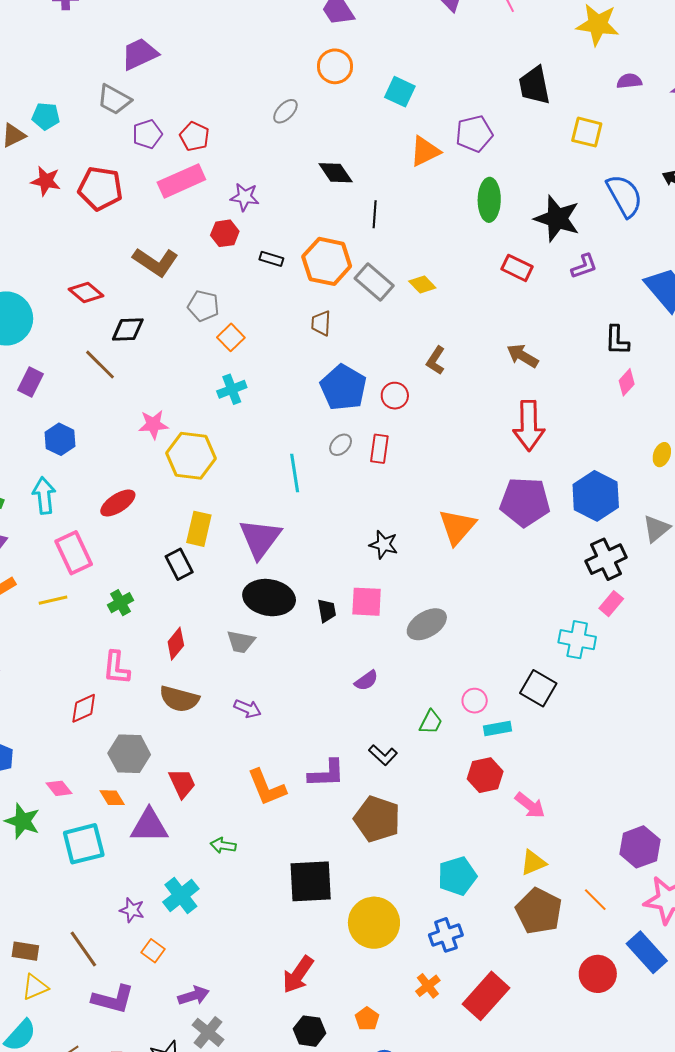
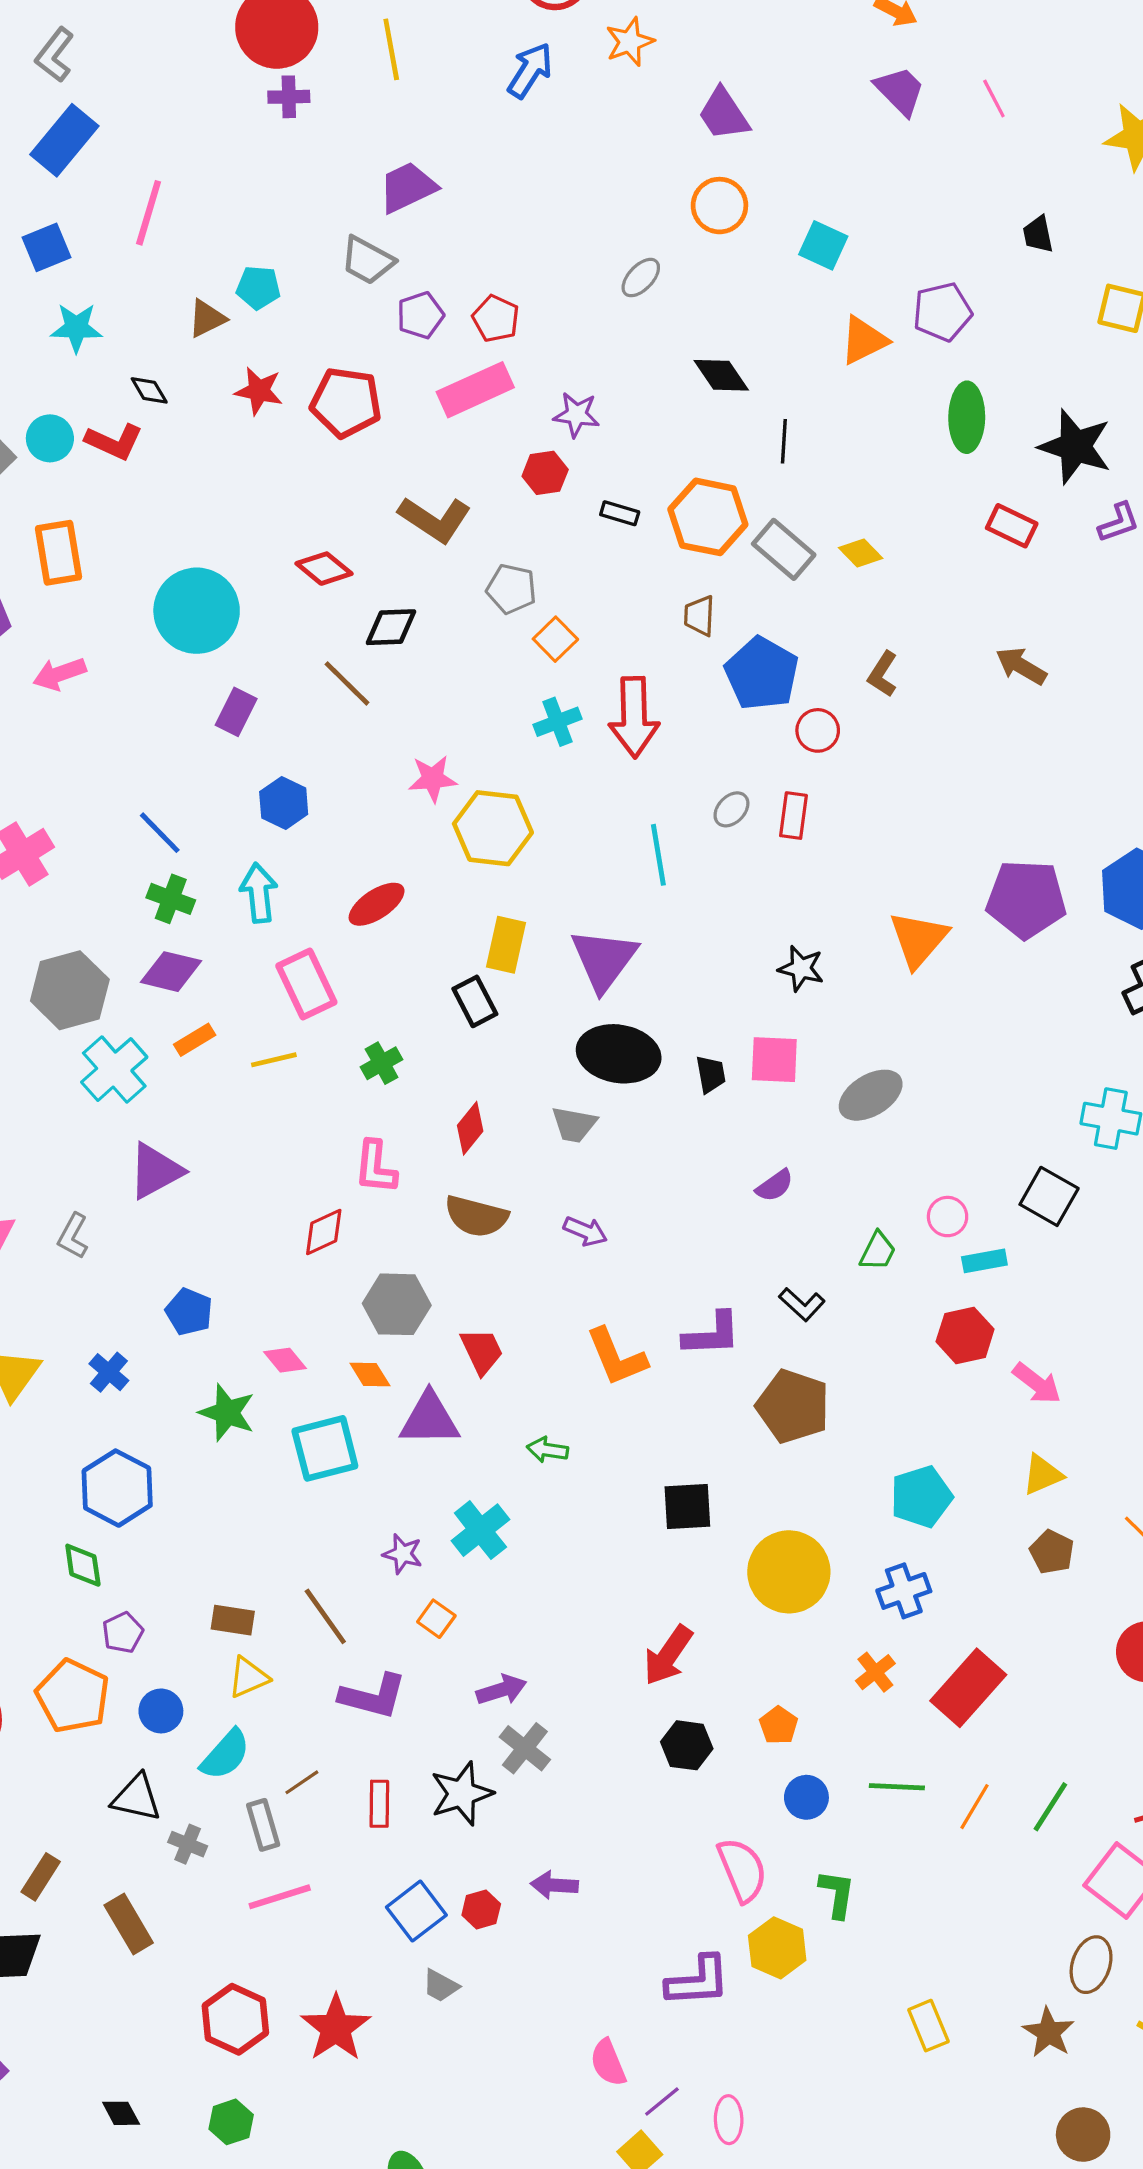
black trapezoid: (534, 85) -> (1038, 234), size x0.6
blue pentagon: (343, 388) -> (762, 674), moved
red arrow: (529, 426) -> (634, 717), moved
black square: (311, 881) -> (687, 1506), size x0.7
brown pentagon: (539, 911) -> (1052, 1552), size x0.6

